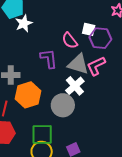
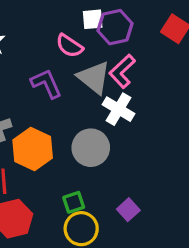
gray triangle: (78, 64) -> (94, 77), turned 40
white cross: (75, 86) -> (119, 109), moved
green square: (42, 134) -> (74, 202), size x0.6

